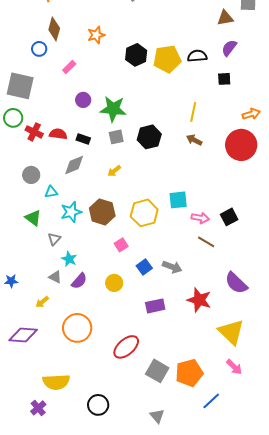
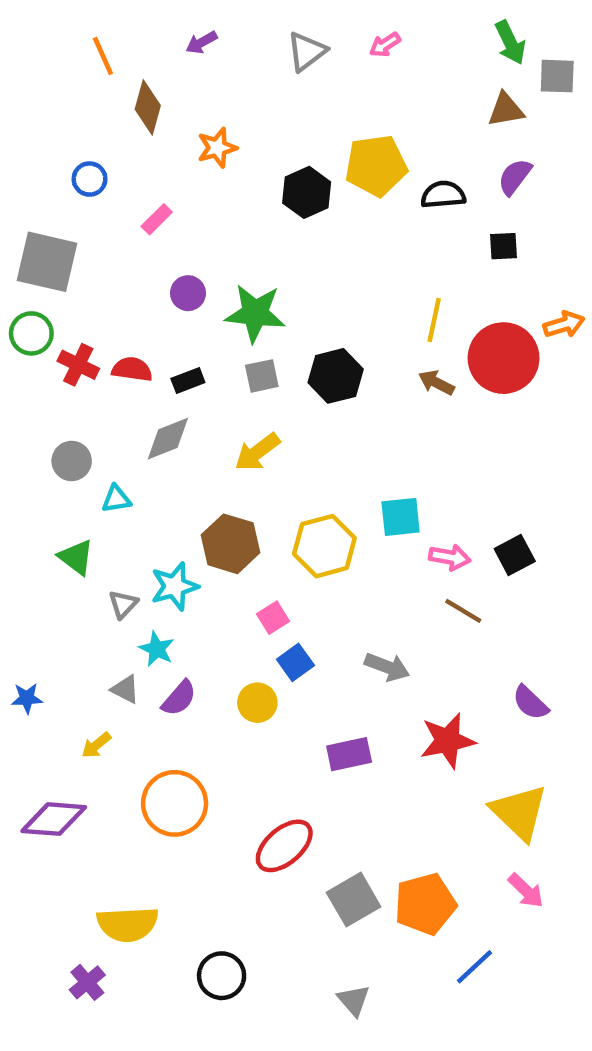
brown diamond: (54, 29) -> (148, 107), moved
yellow pentagon: (167, 59) -> (376, 166), moved
black rectangle: (83, 139) -> (188, 380), turned -40
red circle: (241, 145) -> (504, 358), moved
yellow arrow: (114, 171) -> (257, 452), size x1.5
cyan star: (71, 212) -> (175, 586), moved
blue square: (144, 267) -> (295, 662), moved
purple semicircle: (236, 283) -> (530, 703), size x0.7
red star: (199, 300) -> (448, 741), turned -30
gray square: (157, 371) -> (354, 900), turned 30

